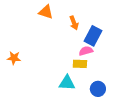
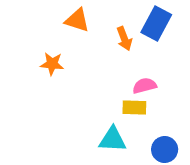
blue rectangle: (93, 36) -> (156, 24), moved
orange star: (14, 58) -> (52, 64), moved

